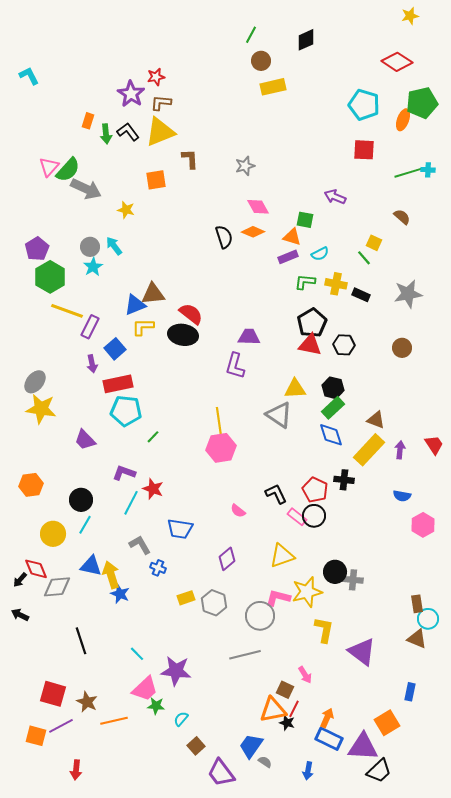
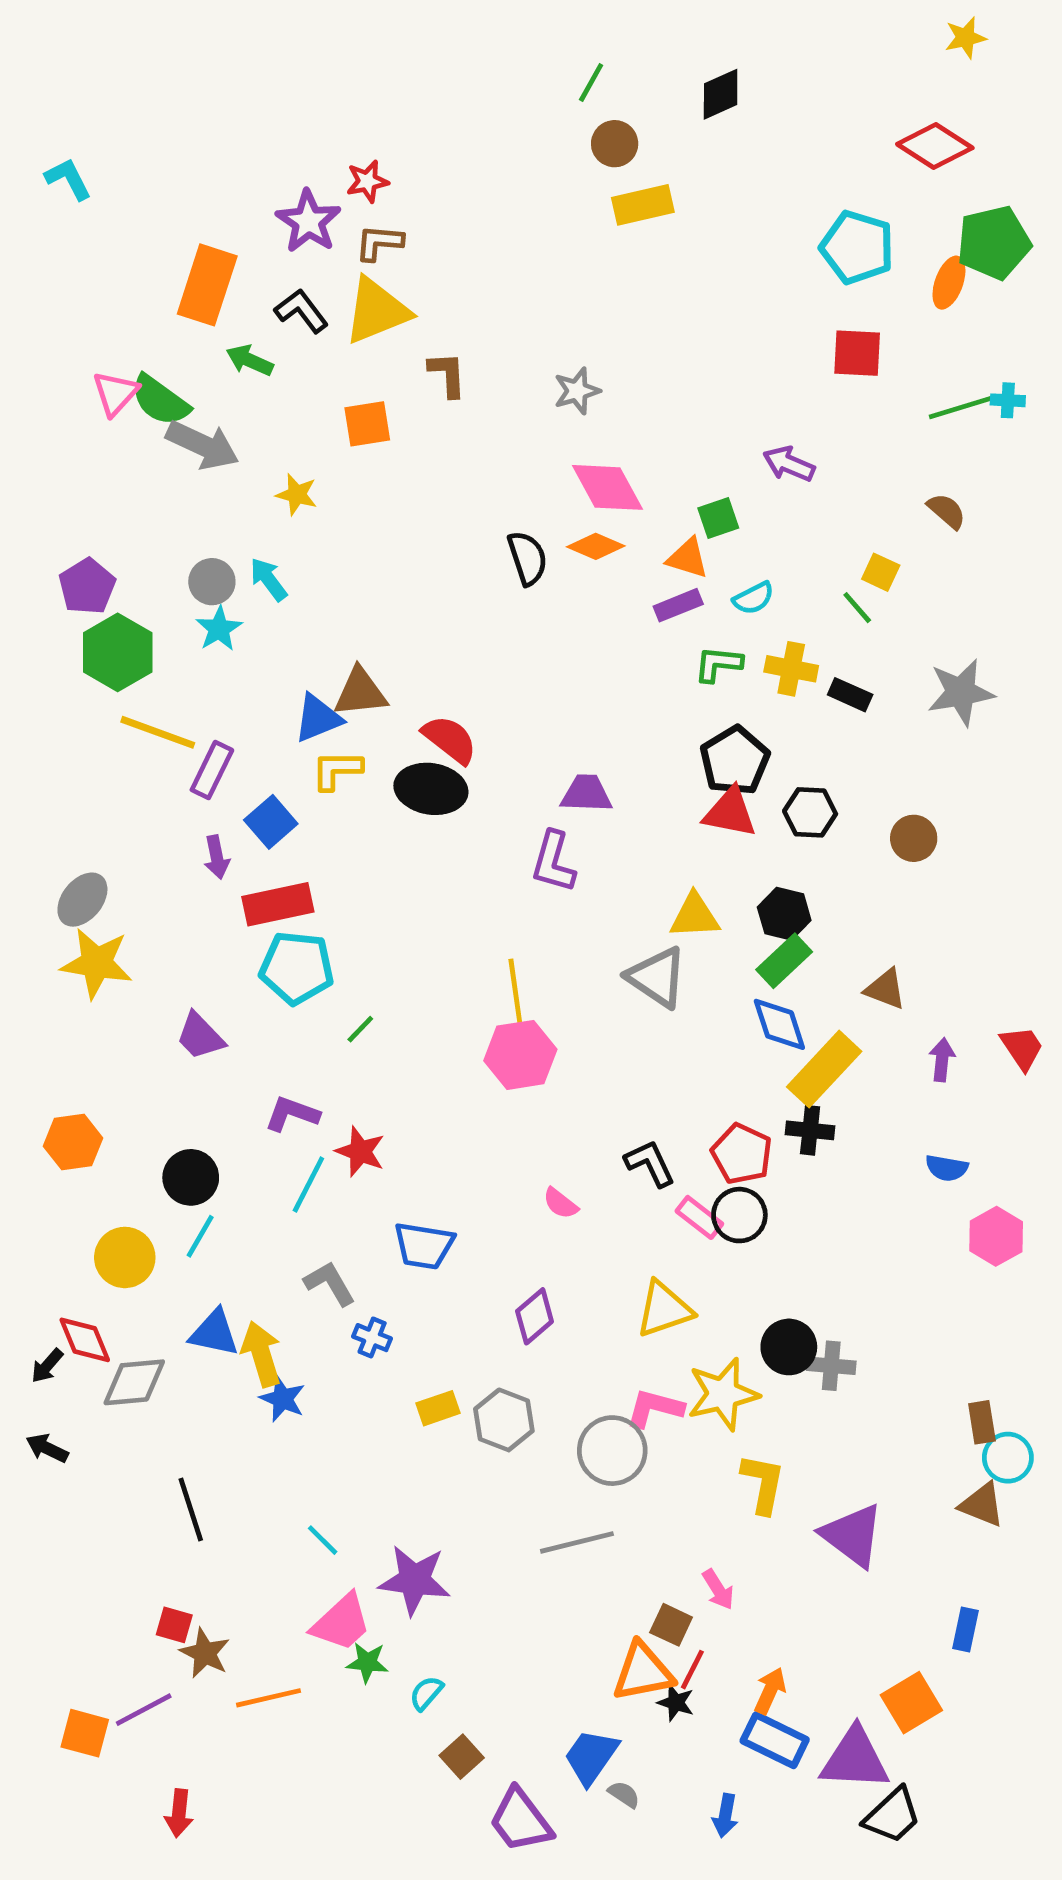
orange rectangle: (88, 121) -> (207, 285), size x2.0
green arrow: (106, 134) -> (250, 360), moved, turned 120
green semicircle: (68, 170) -> (160, 400), turned 84
pink diamond: (258, 207) -> (608, 487), size x1.4
green square: (305, 220) -> (718, 518), turned -30
brown circle: (402, 348) -> (914, 838), moved
yellow rectangle: (369, 450) -> (824, 1069), moved
red square: (53, 694) -> (174, 1625), moved, size x0.6

